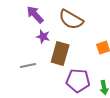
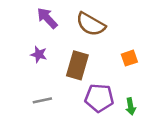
purple star: (43, 37) -> (39, 54), moved
gray line: (28, 66) -> (42, 100), moved

